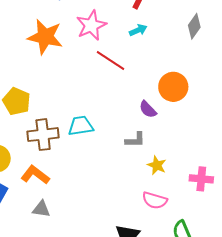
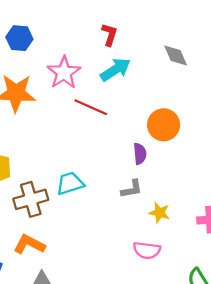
gray diamond: (194, 26) -> (176, 55), turned -50
cyan arrow: (138, 30) -> (115, 70), size x1.6
purple semicircle: (148, 109) -> (140, 154), turned -132
pink semicircle: (155, 200) -> (147, 250), moved

